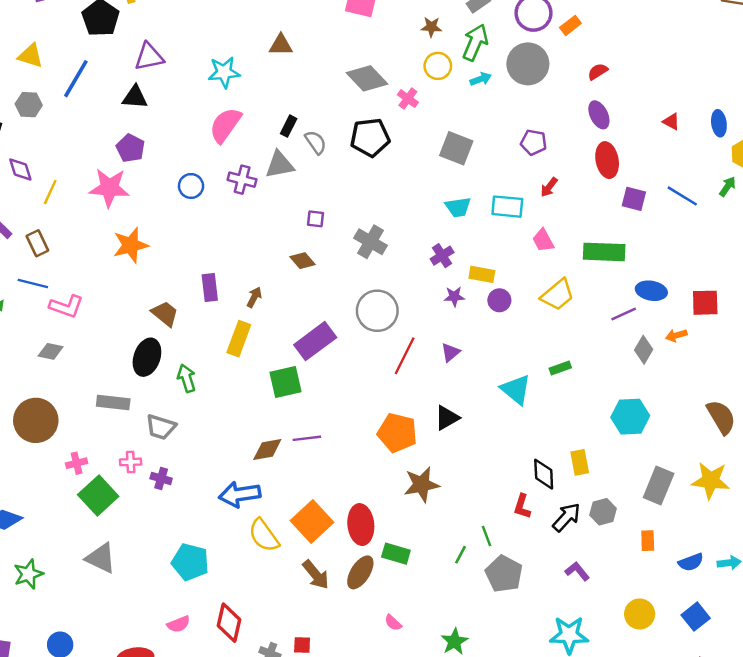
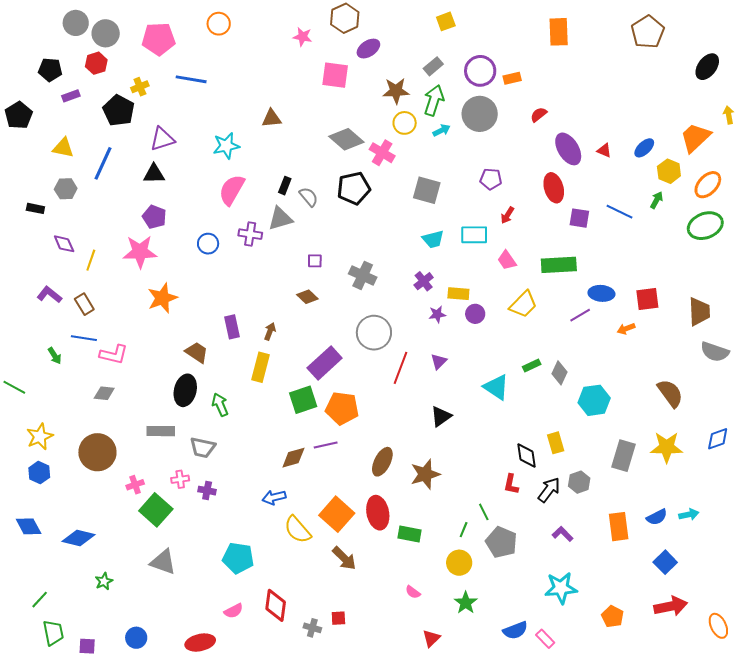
orange rectangle: (570, 25) -> (512, 78), turned 30
brown star: (431, 27) -> (396, 91), size x1.5
pink cross: (408, 99) -> (382, 153), size x1.4
purple ellipse: (599, 115) -> (568, 149), moved, size x1.4
blue ellipse: (719, 123) -> (644, 148), turned 60
gray diamond: (644, 350) -> (559, 373), moved
orange pentagon: (397, 433) -> (342, 408), moved
blue arrow: (240, 494) -> (274, 497), size x0.7
orange rectangle: (648, 541) -> (619, 527), moved, size x1.6
brown ellipse: (360, 572) -> (382, 462), moved
green star: (28, 574) -> (104, 581), size x0.7
yellow circle: (640, 614) -> (459, 563), moved

